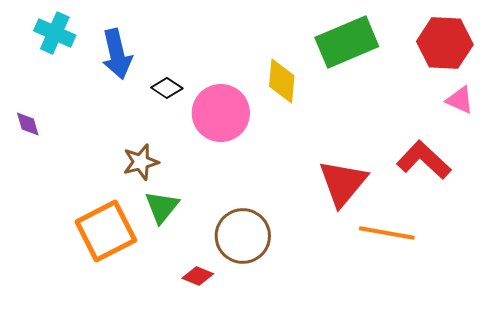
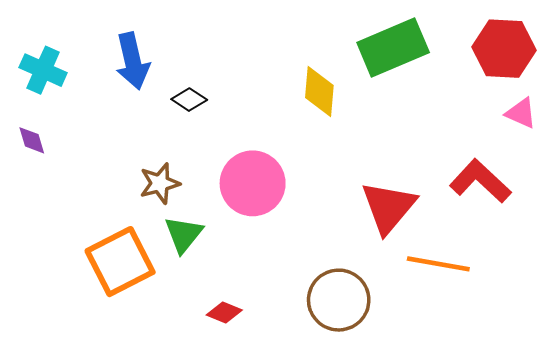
cyan cross: (55, 33) -> (43, 70), moved
pink circle: (221, 113) -> (253, 183), moved
brown circle: (243, 236) -> (339, 300), moved

